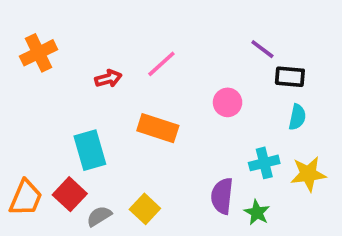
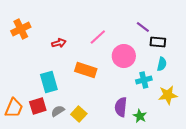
pink line: (161, 64) -> (98, 37), moved
pink circle: (228, 102) -> (124, 56), size x1.5
cyan cross: (264, 163) -> (144, 80), moved
red square: (70, 194) -> (38, 106), turned 30
gray semicircle: (99, 216) -> (58, 111), moved

